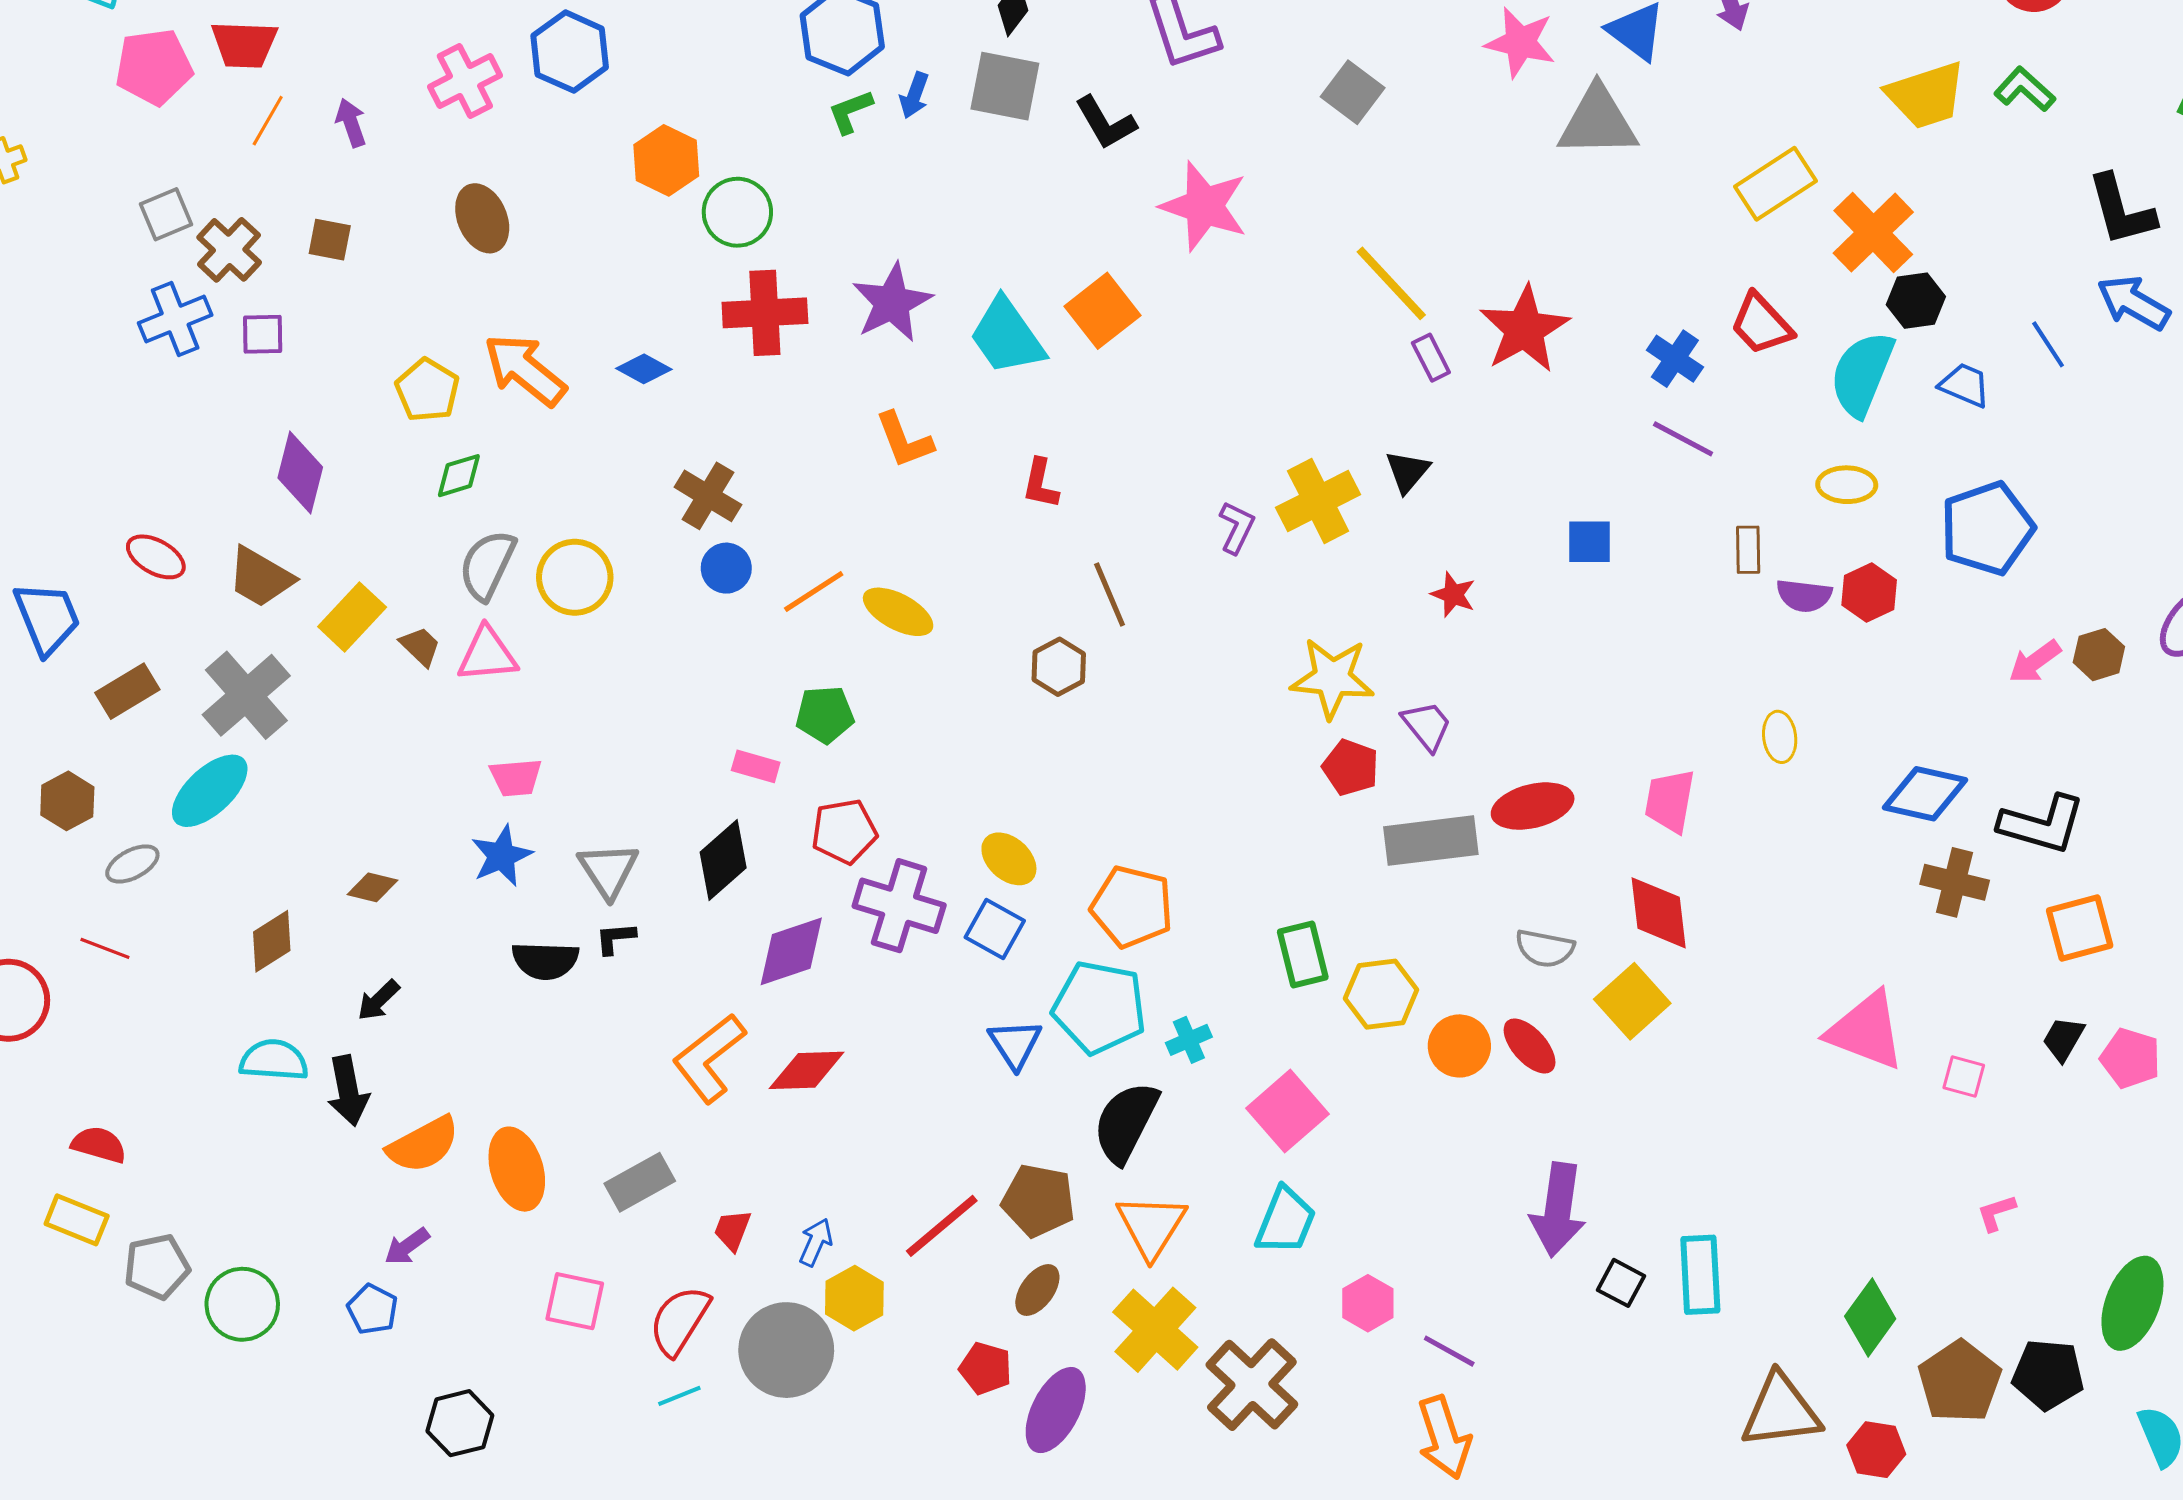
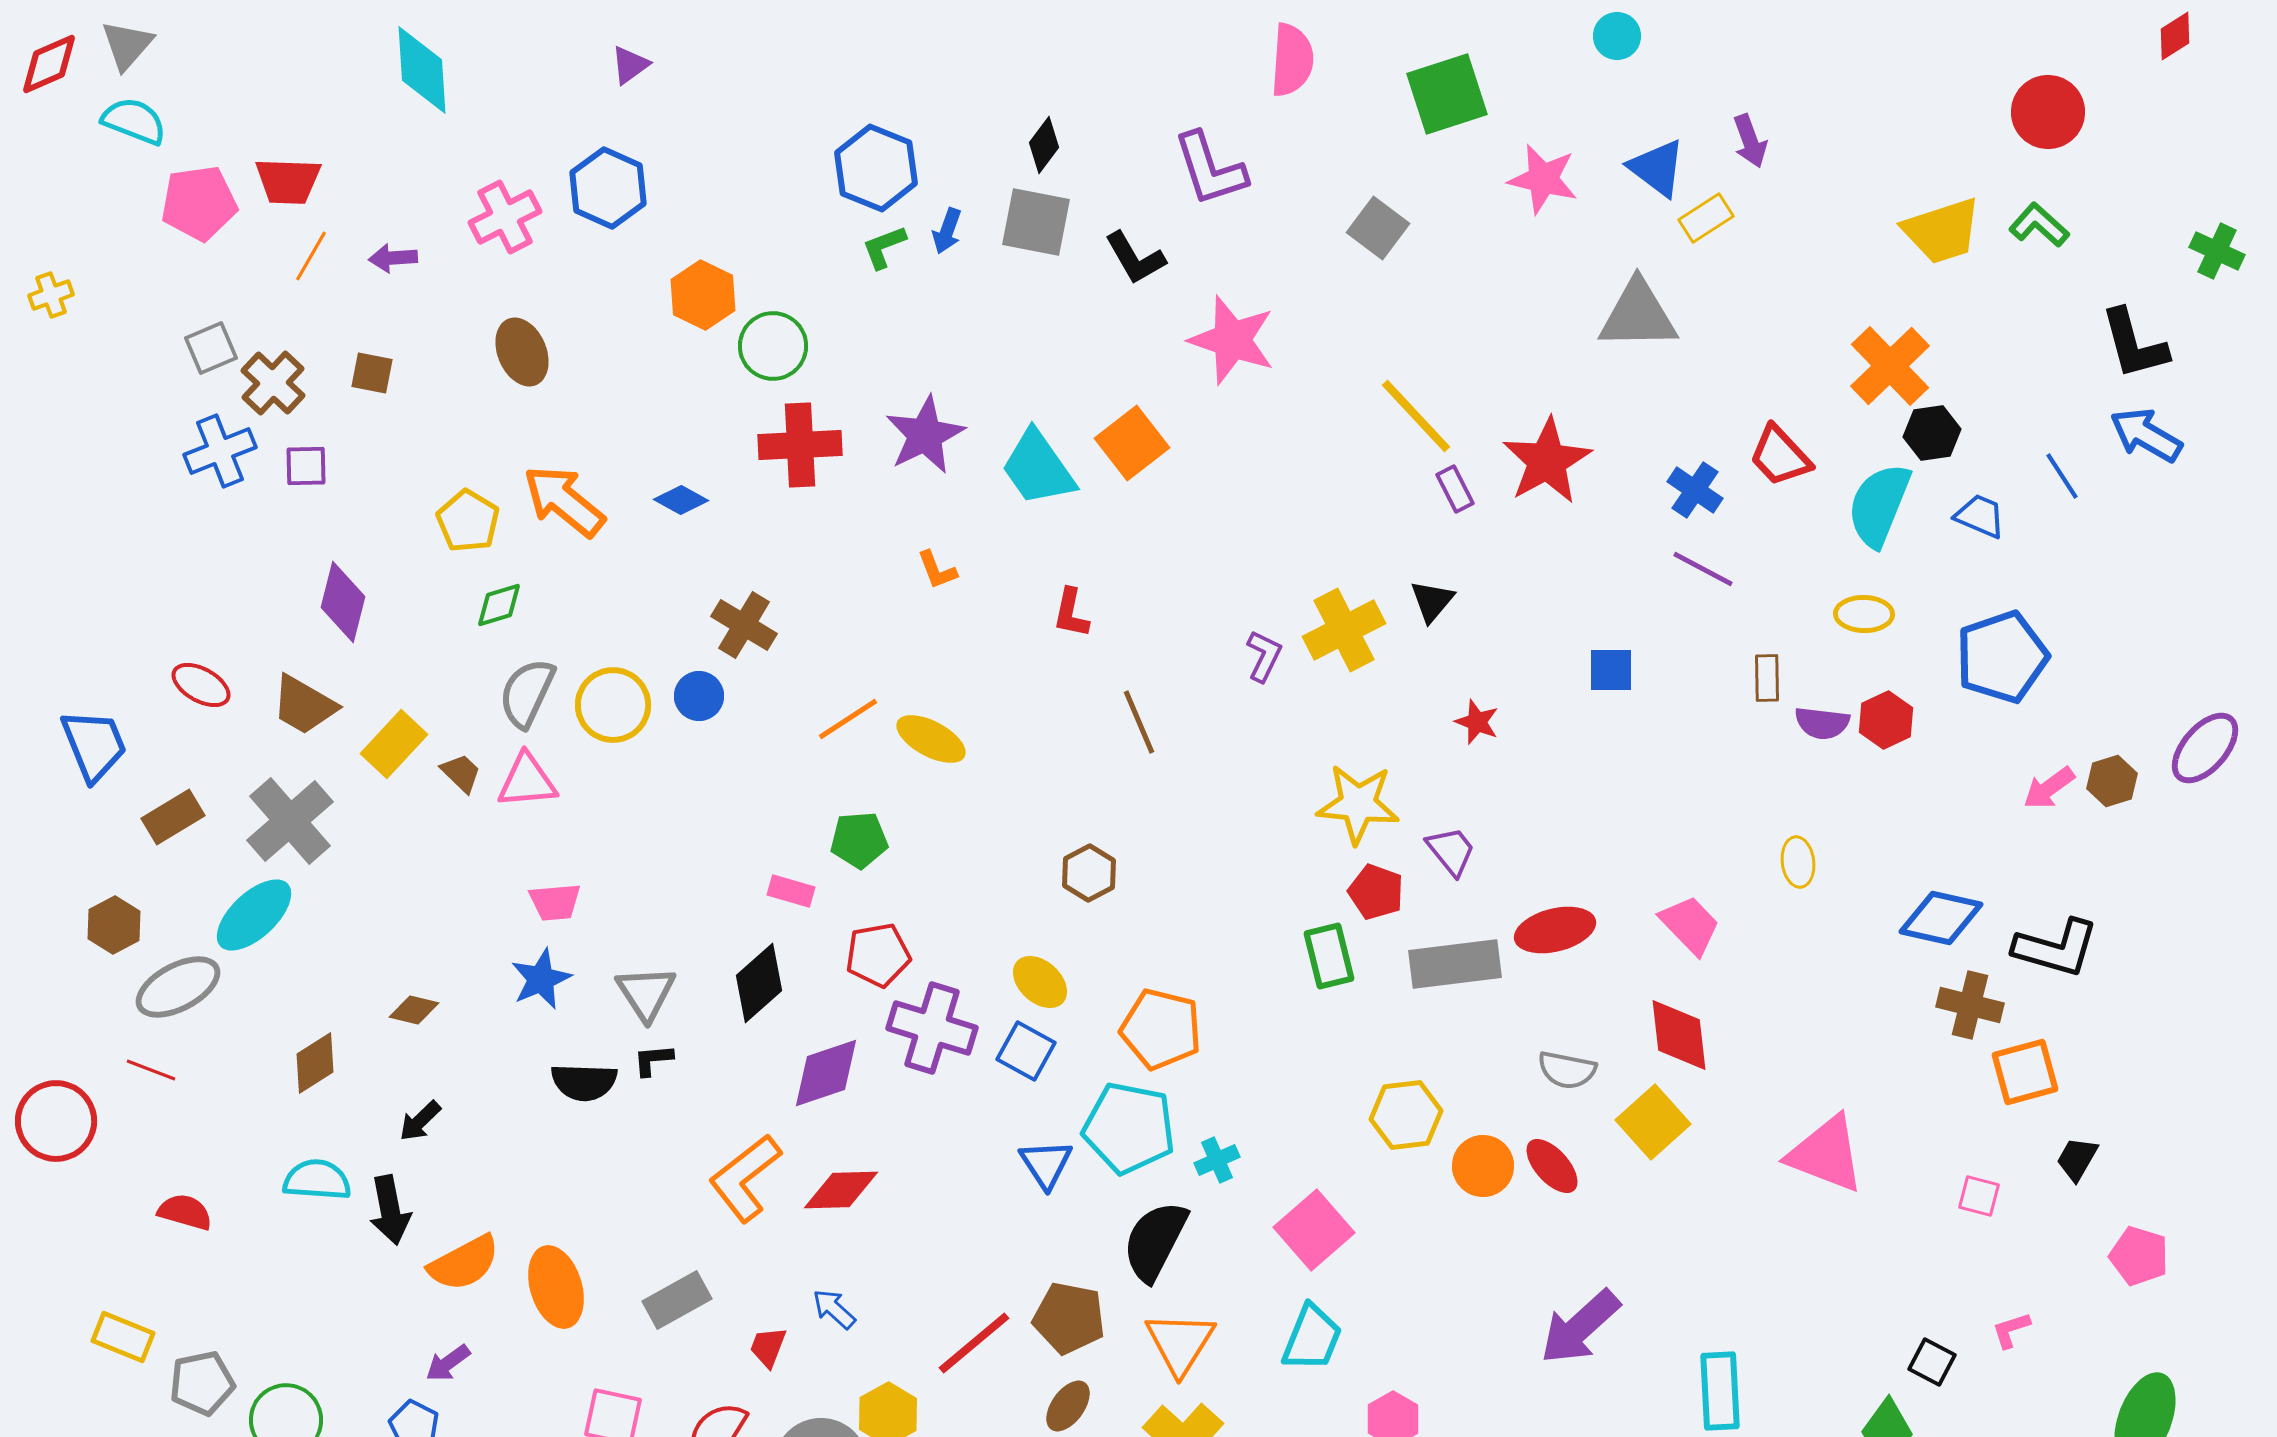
gray triangle: (1598, 122) -> (1638, 315), moved
purple arrow: (351, 123) -> (393, 258), turned -75
yellow rectangle: (1776, 184) -> (1706, 218), moved, size x0.7
orange L-shape: (904, 440) -> (937, 570), size x0.7
blue circle: (726, 568) -> (699, 696), moved
brown hexagon: (1059, 667) -> (1089, 873), moved
pink trapezoid: (1670, 801) -> (1690, 925), turned 126
gray ellipse: (132, 864) -> (178, 987), size x1.6
orange square: (2080, 928) -> (2025, 1072), moved
green rectangle: (1303, 954) -> (1329, 956), moved
pink triangle: (1866, 1031) -> (1826, 1154), moved
pink pentagon: (2130, 1058) -> (2139, 1256), moved
red semicircle: (99, 1145) -> (185, 1212), moved
purple arrow: (1558, 1210) -> (1580, 1327), turned 40
blue arrow: (816, 1242) -> (834, 1309), moved, turned -72
black square: (1621, 1283) -> (1932, 1362), moved

